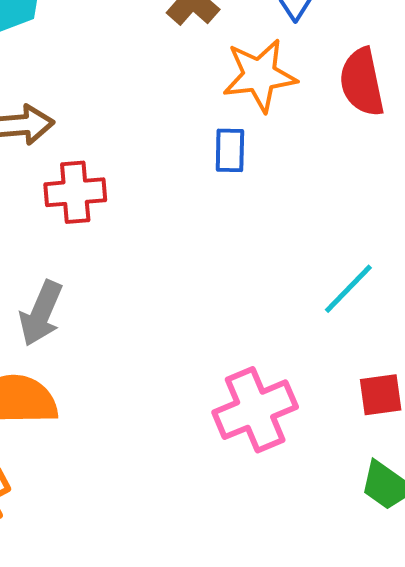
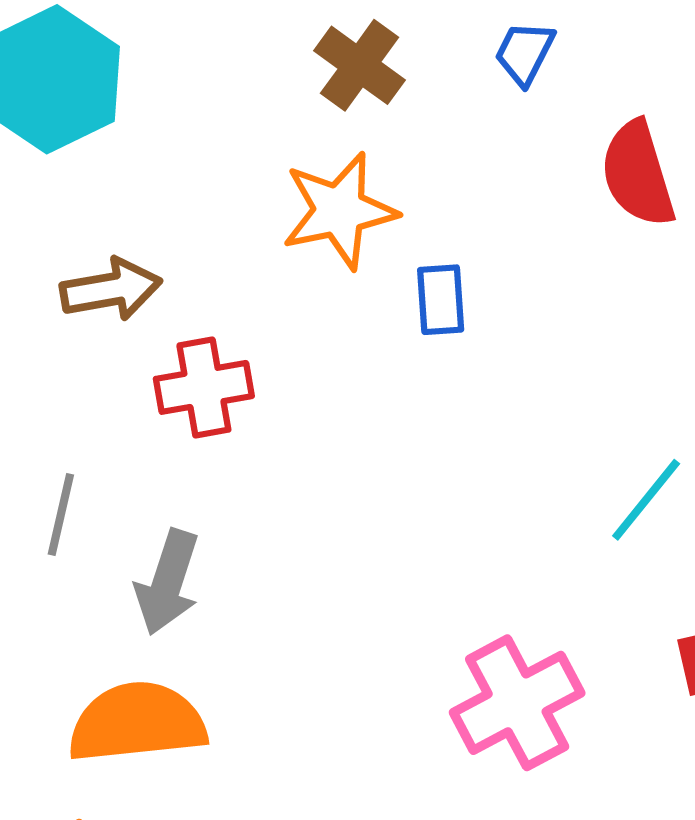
orange star: (260, 75) -> (339, 211), moved

